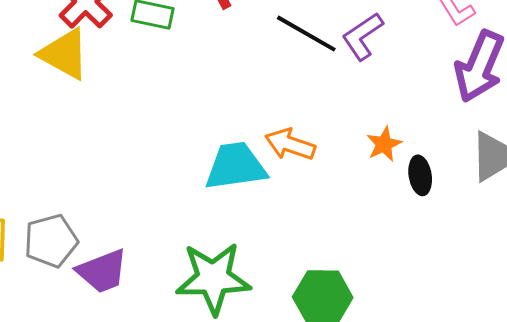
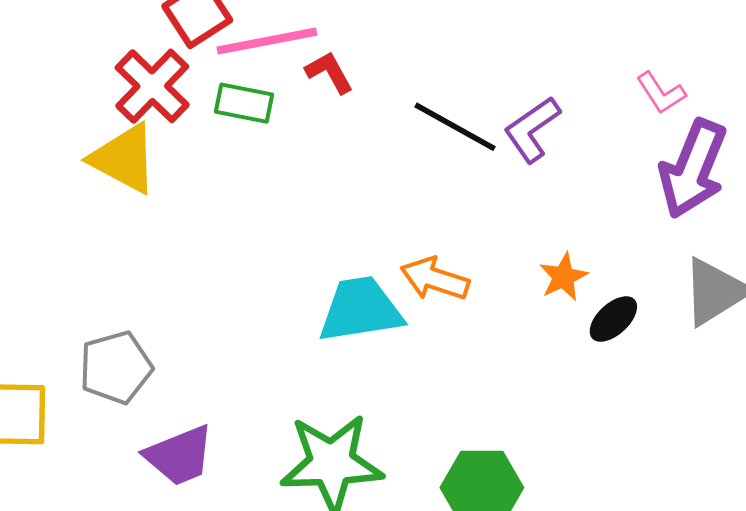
black ellipse: (420, 175) -> (613, 319), turned 57
gray pentagon: (51, 241) -> (116, 367), moved

